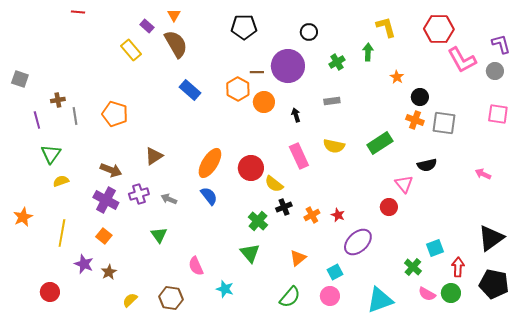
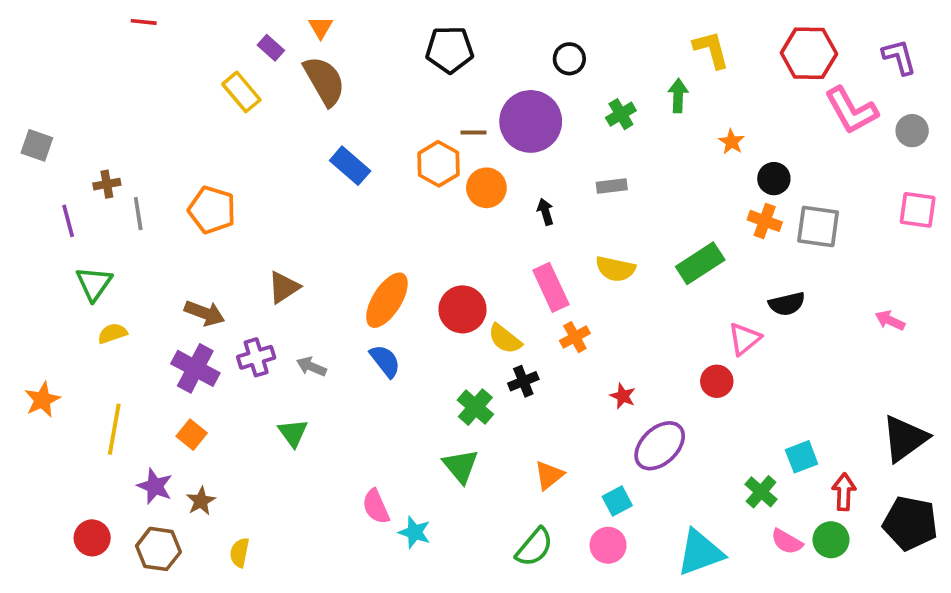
purple L-shape: (501, 44) -> (899, 57), moved
pink triangle: (404, 184) -> (744, 339), turned 30
orange cross: (312, 215) -> (575, 337), moved
pink semicircle: (196, 266) -> (376, 507), moved
brown hexagon: (171, 298) -> (158, 549), moved
yellow semicircle: (130, 300) -> (240, 553), turned -35

